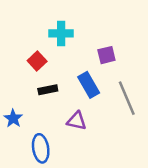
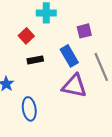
purple triangle: (77, 121) -> (74, 86), moved, size x1.5

